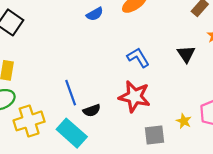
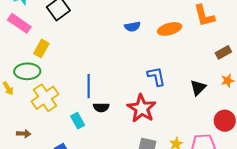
yellow cross: (29, 121) -> (45, 98), turned -36
cyan rectangle: (72, 133) -> (78, 121), size x0.6

